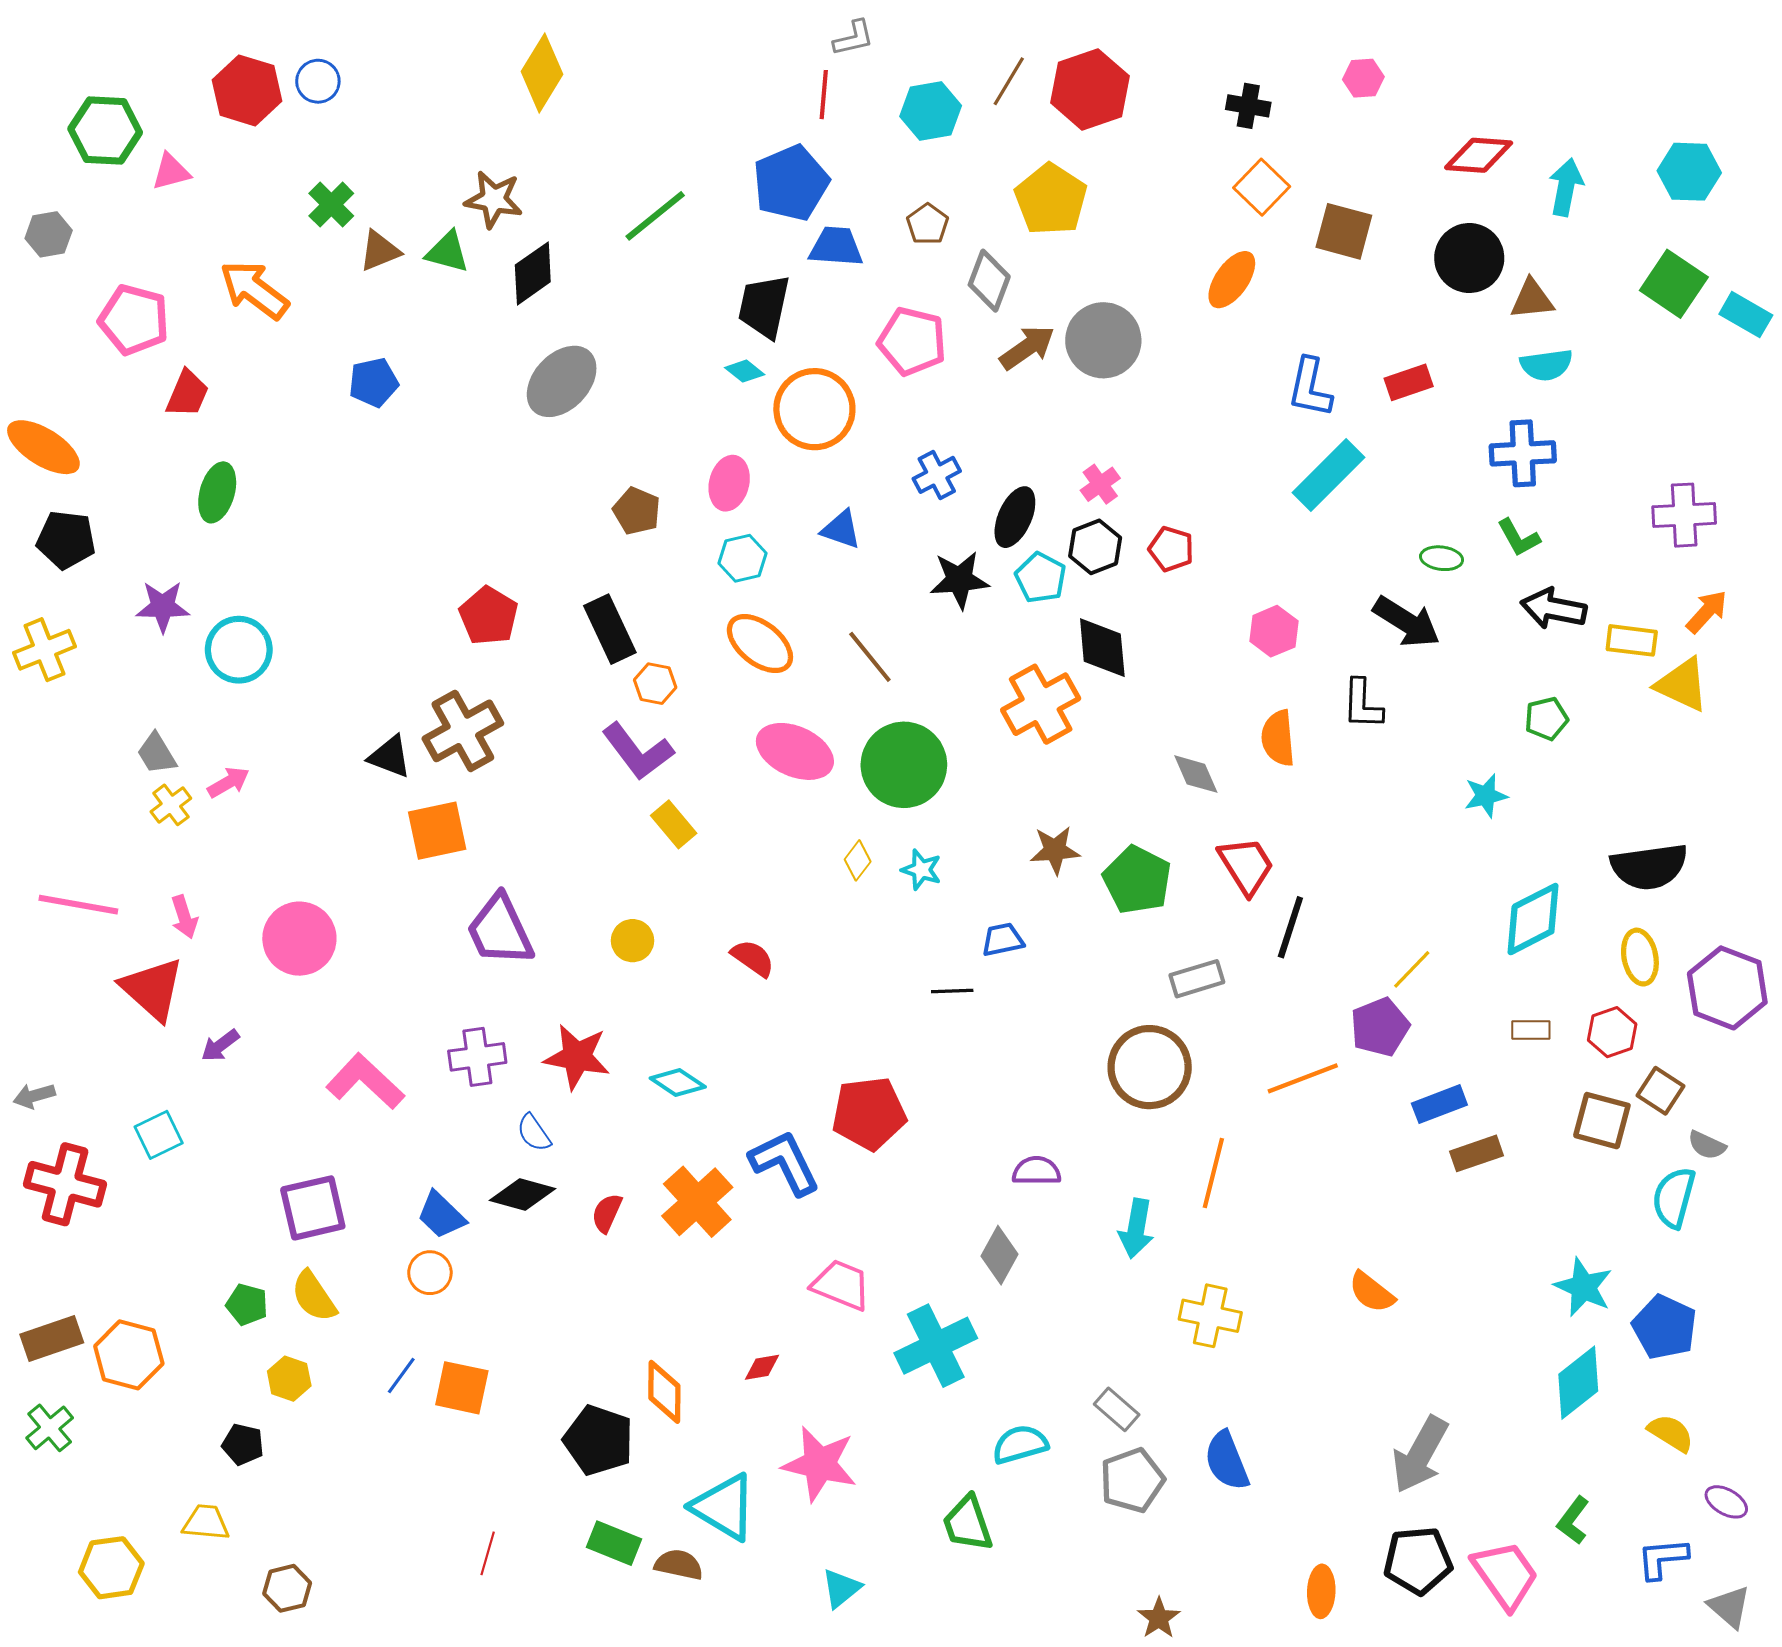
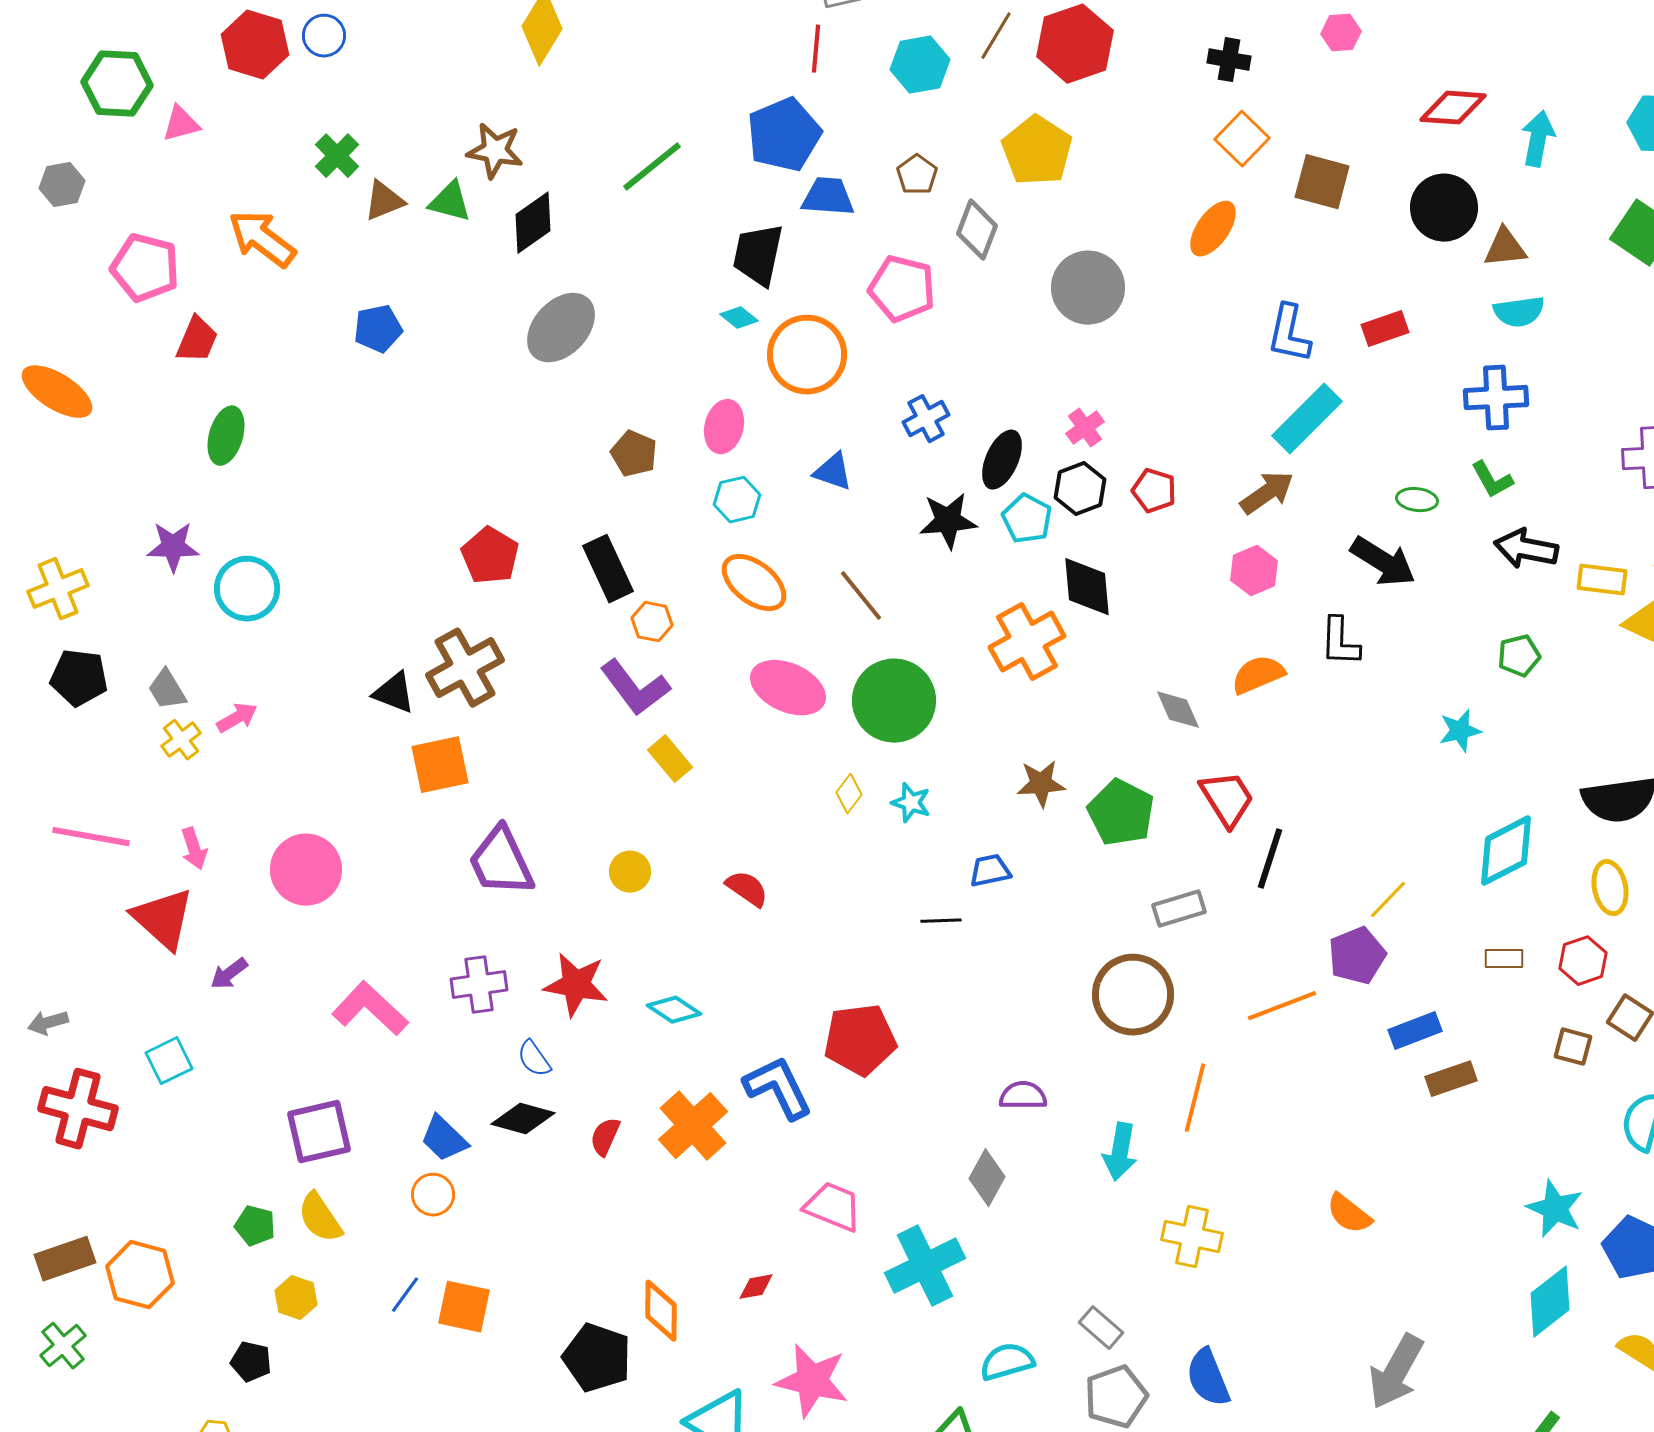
brown arrow: (1027, 347) -> (1267, 493), moved
black pentagon: (66, 540) -> (79, 678), moved
orange semicircle: (1278, 738) -> (1258, 675), turned 72
brown square: (1602, 1121) -> (1573, 1047), size x0.7

